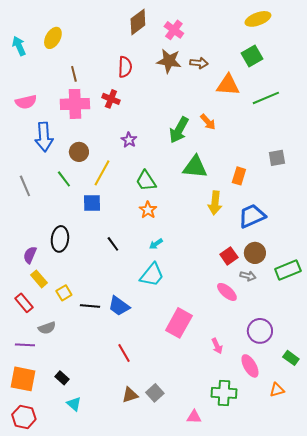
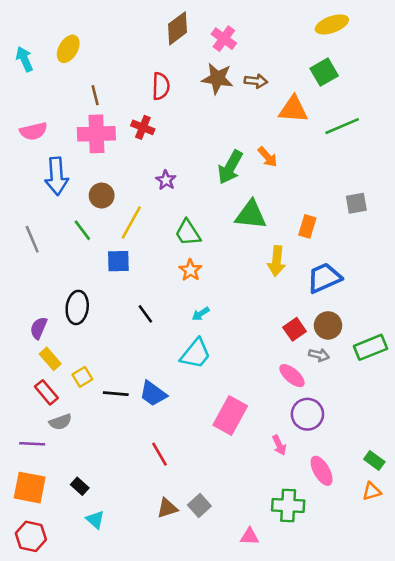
red rectangle: (24, 303) -> (46, 392), moved
purple circle: (260, 331) -> (307, 414), moved
orange triangle: (277, 390) -> (372, 491), moved

